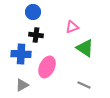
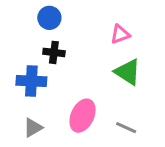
pink triangle: (72, 27) -> (120, 34), moved
pink ellipse: (47, 67) -> (82, 116), moved

